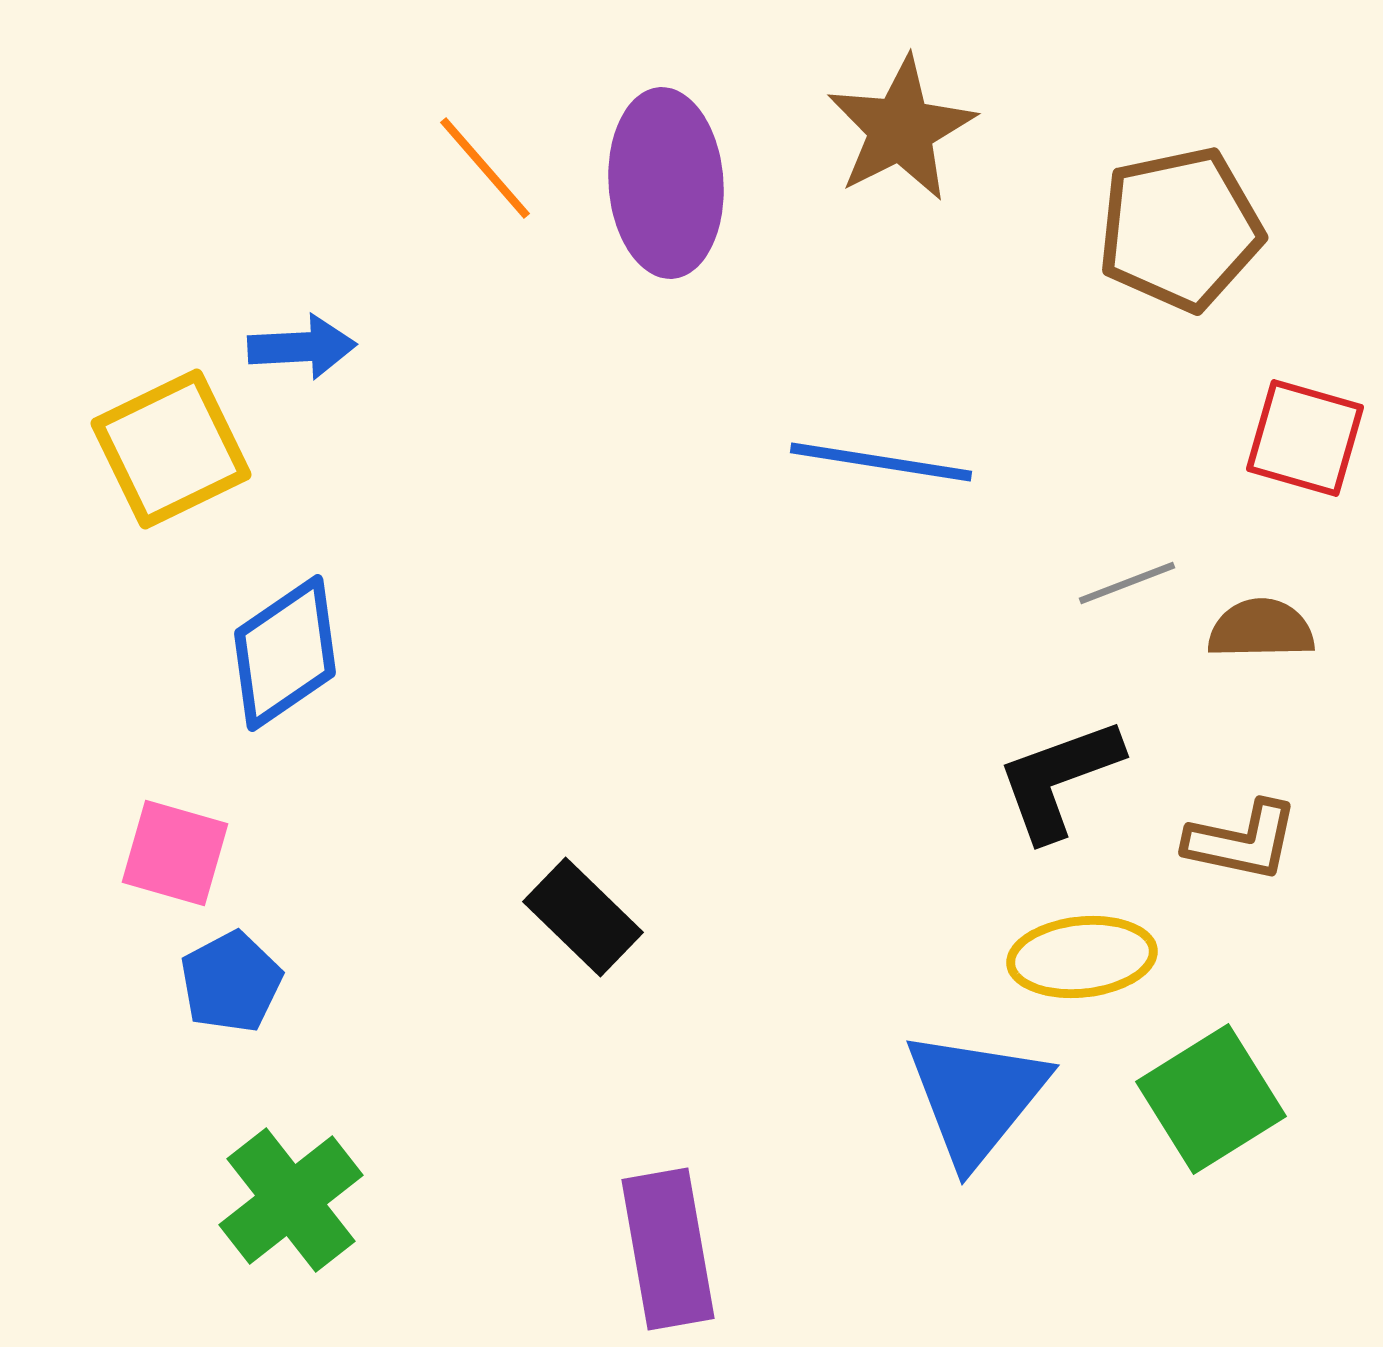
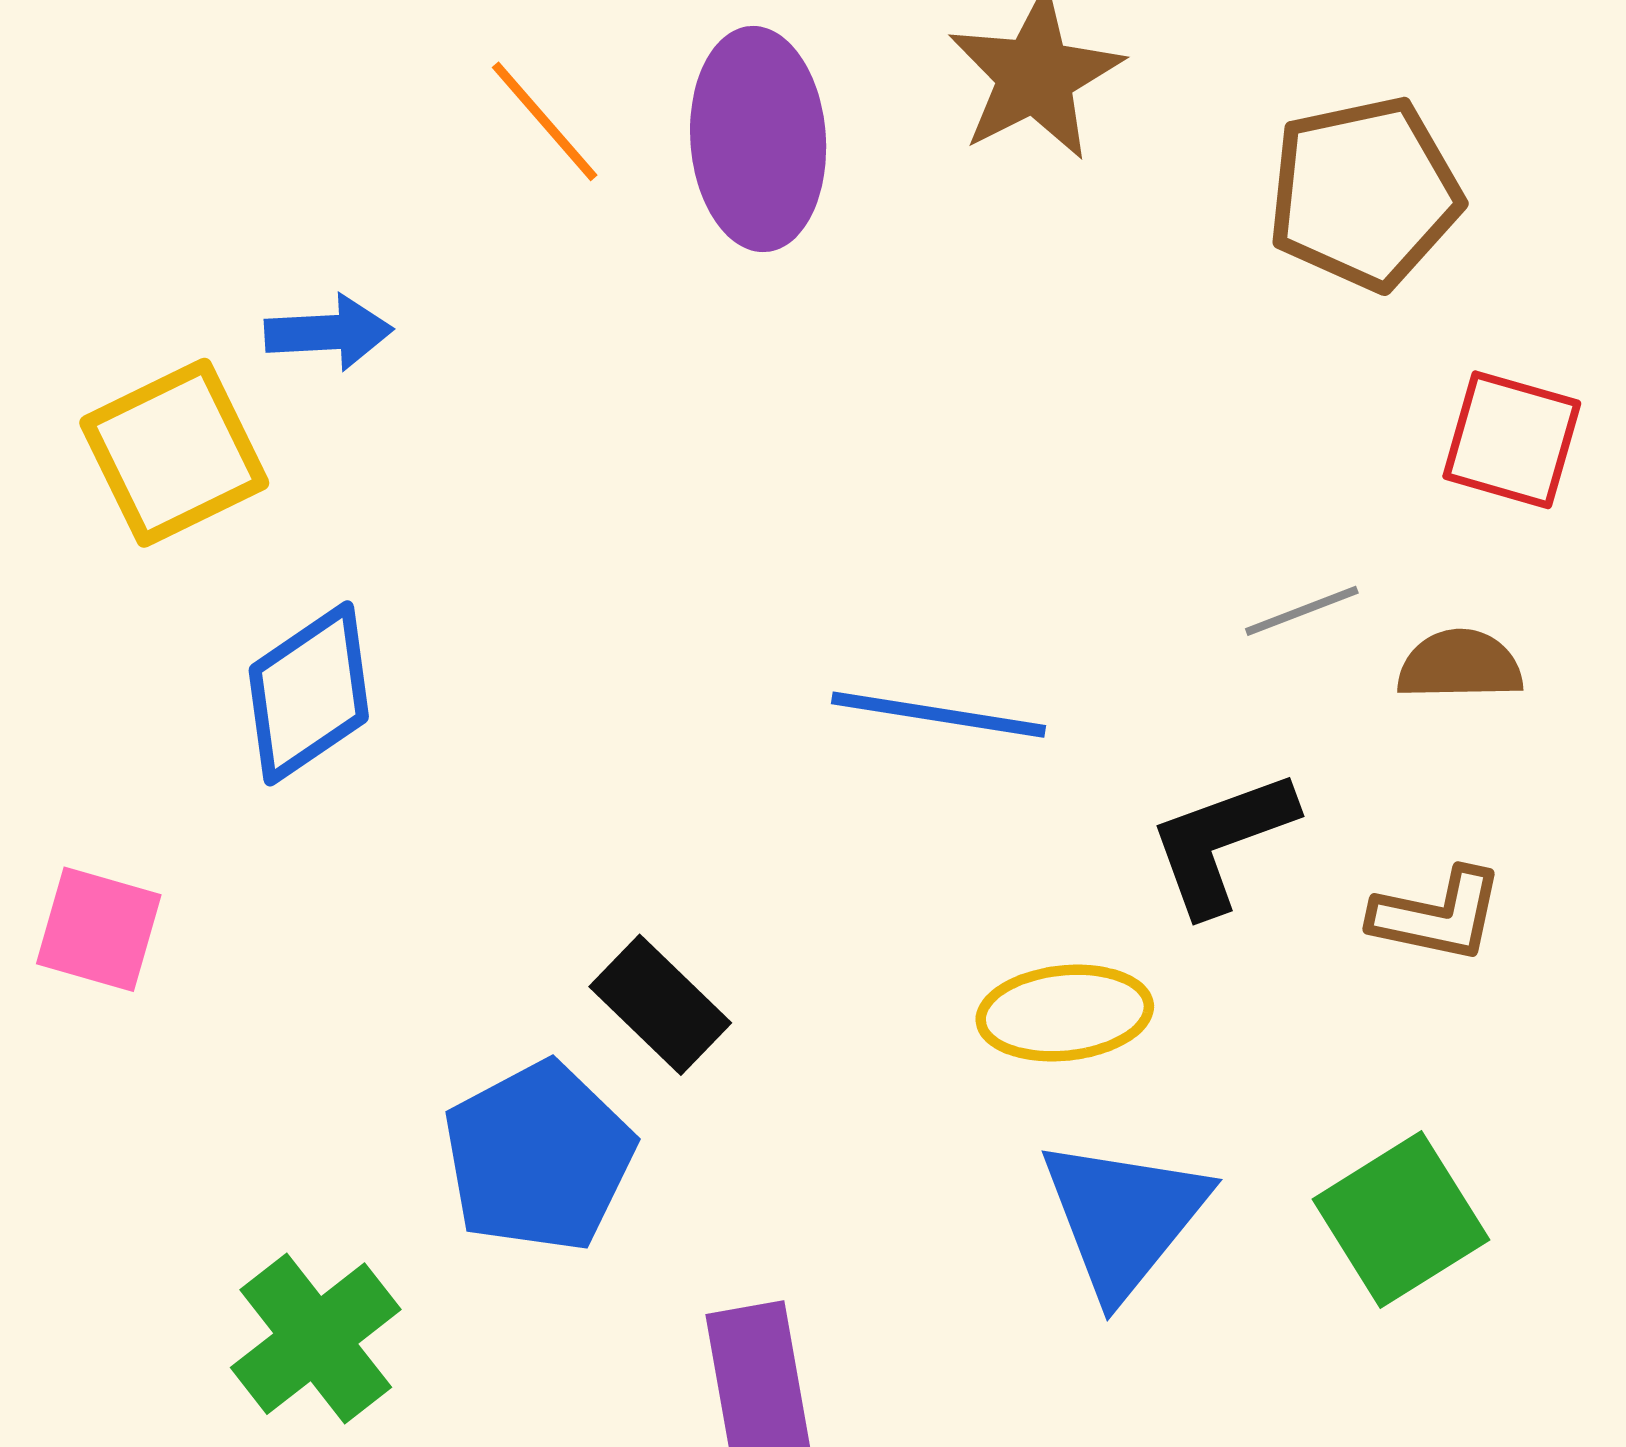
blue line: (881, 462) -> (939, 715), moved
pink square: (175, 853) -> (99, 929), moved
yellow ellipse: (1082, 957) -> (1065, 1013), moved
blue pentagon: (231, 982) -> (539, 1157), moved, size x1.6

